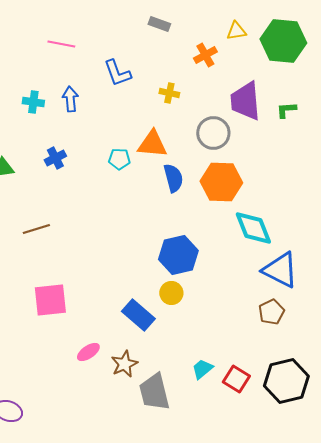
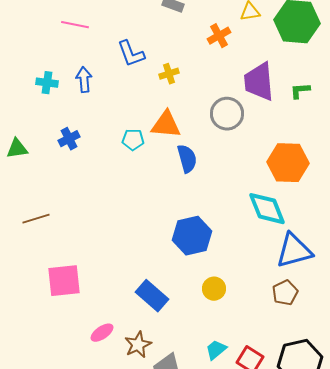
yellow cross: (169, 93) -> (169, 74), moved, turned -30
orange hexagon: (221, 182) -> (288, 163), moved
brown line: (36, 229) -> (36, 219), moved
blue triangle: (280, 270) -> (294, 251), turned -42
yellow circle: (171, 293) -> (214, 289), moved

